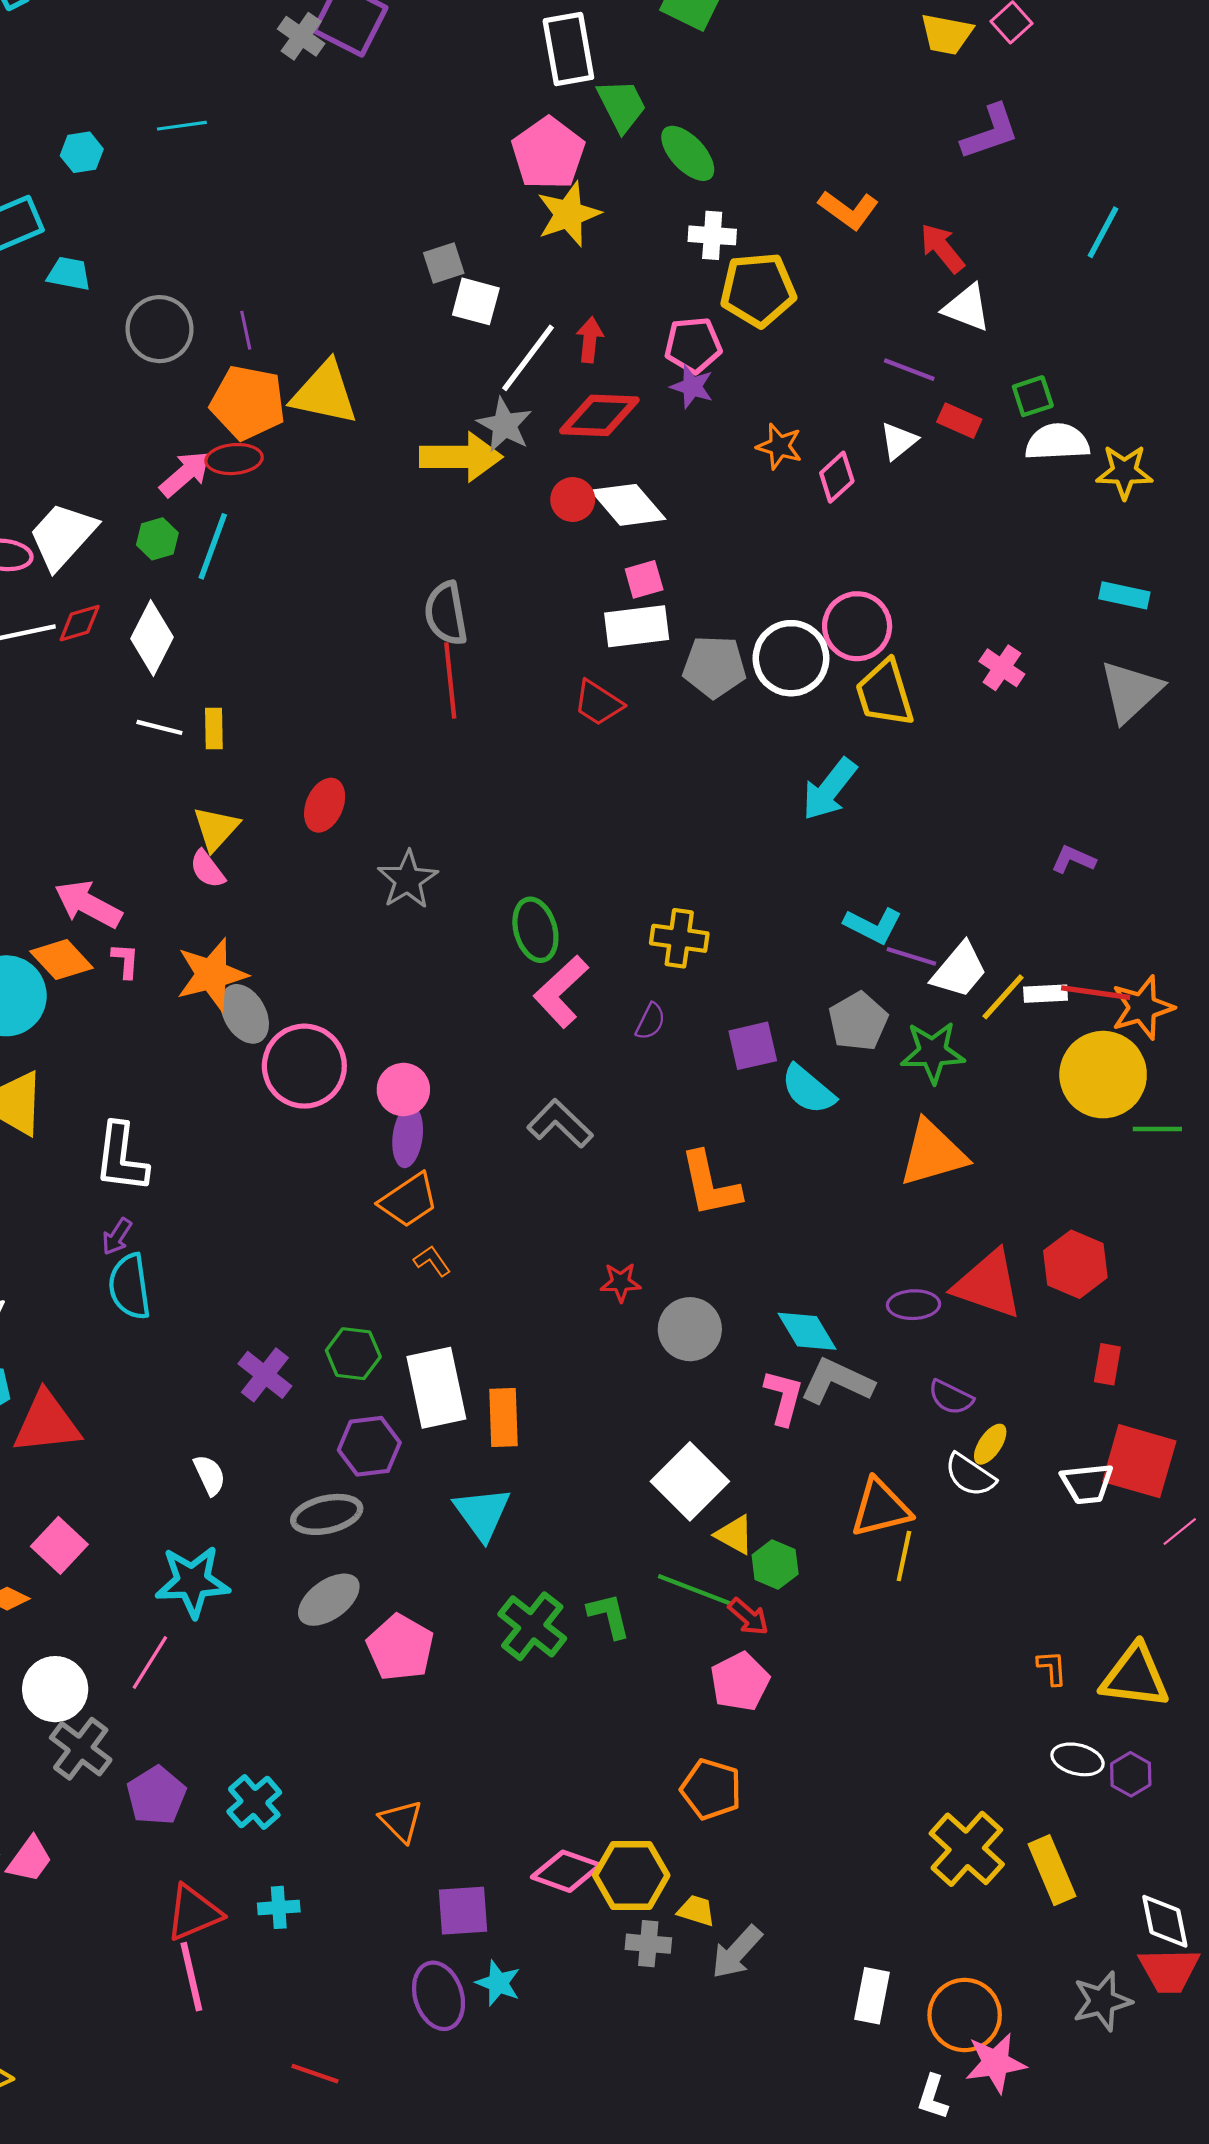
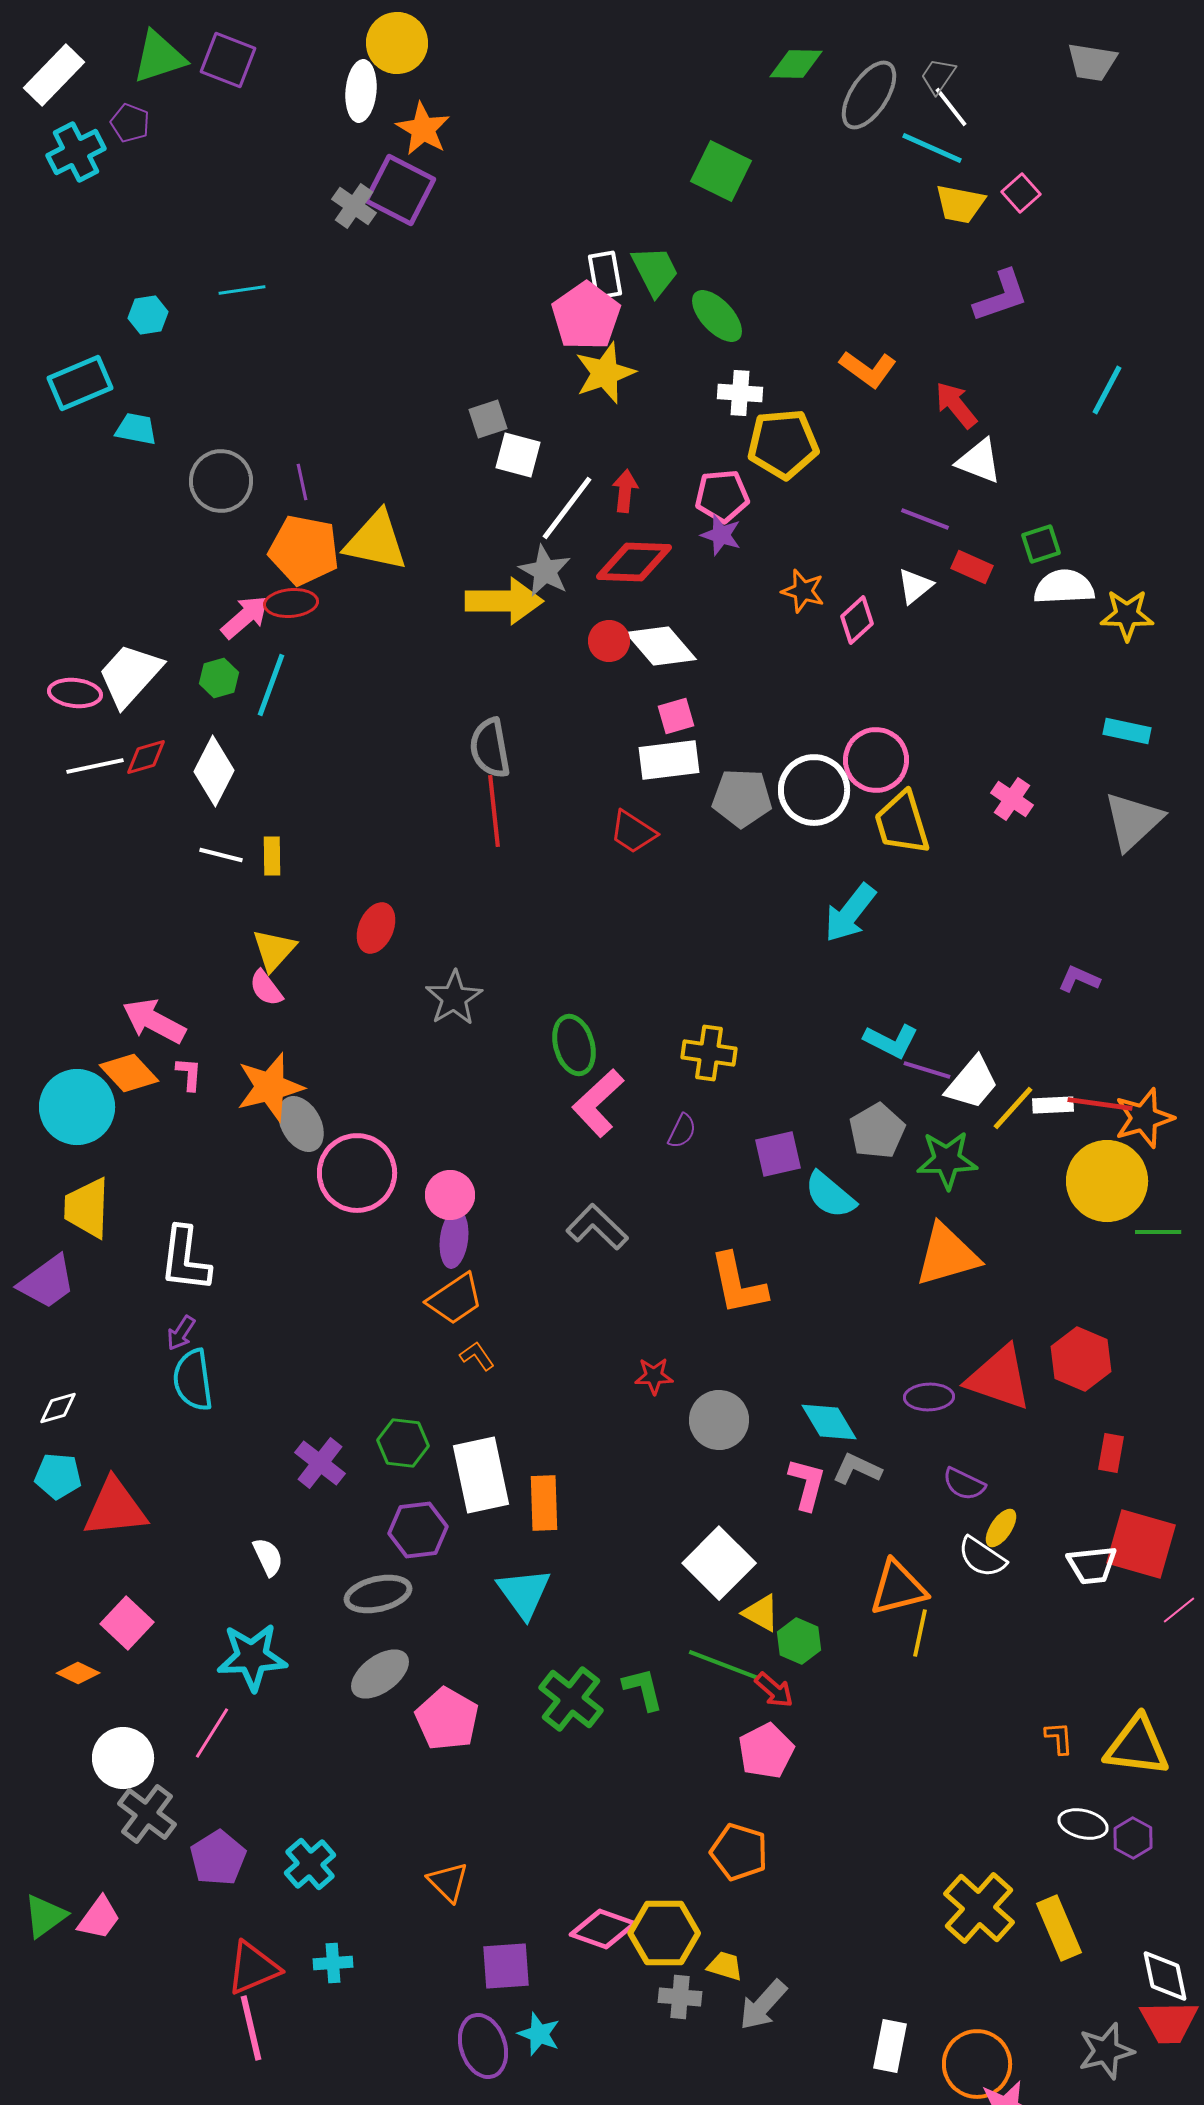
white rectangle: (568, 49) -> (605, 275), moved, size x0.7
gray L-shape: (837, 1381) -> (857, 1469), size x0.7

